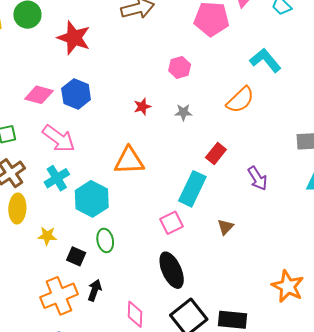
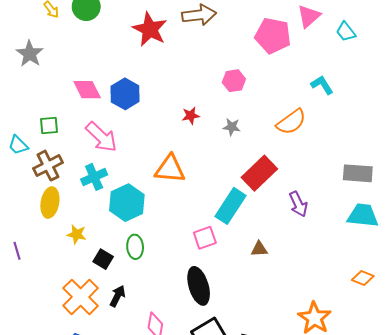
red star: (74, 38) -> (150, 29), moved
cyan L-shape: (265, 60) -> (322, 85), size x0.7
pink diamond: (39, 95) -> (87, 90), turned 40
red rectangle: (216, 153) -> (259, 173), size x1.6
brown triangle: (225, 227) -> (259, 249), turned 36
orange cross: (59, 296) -> (81, 297), turned -30

